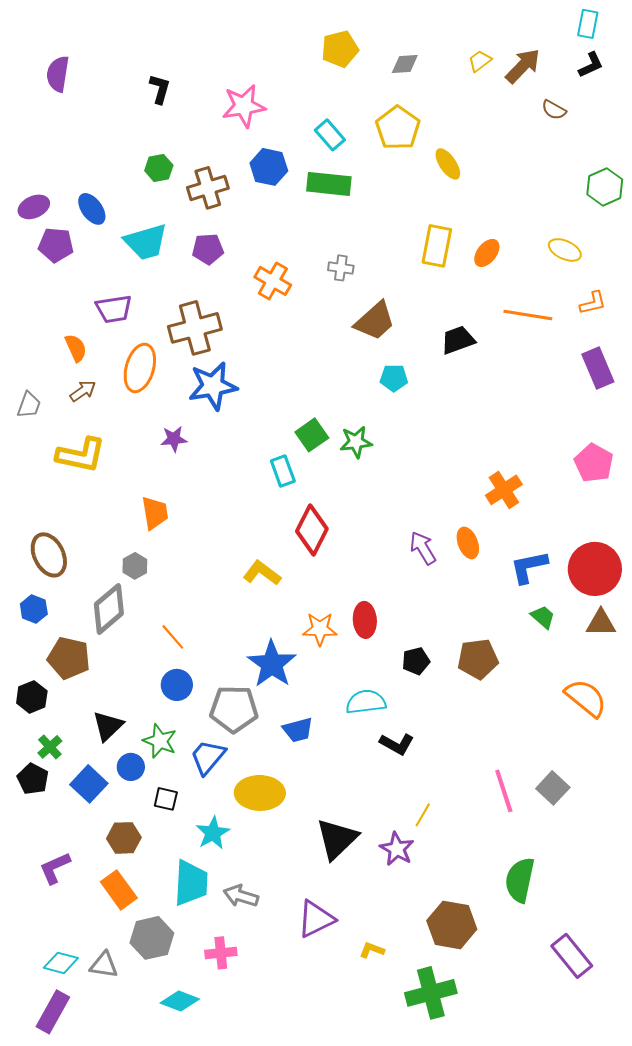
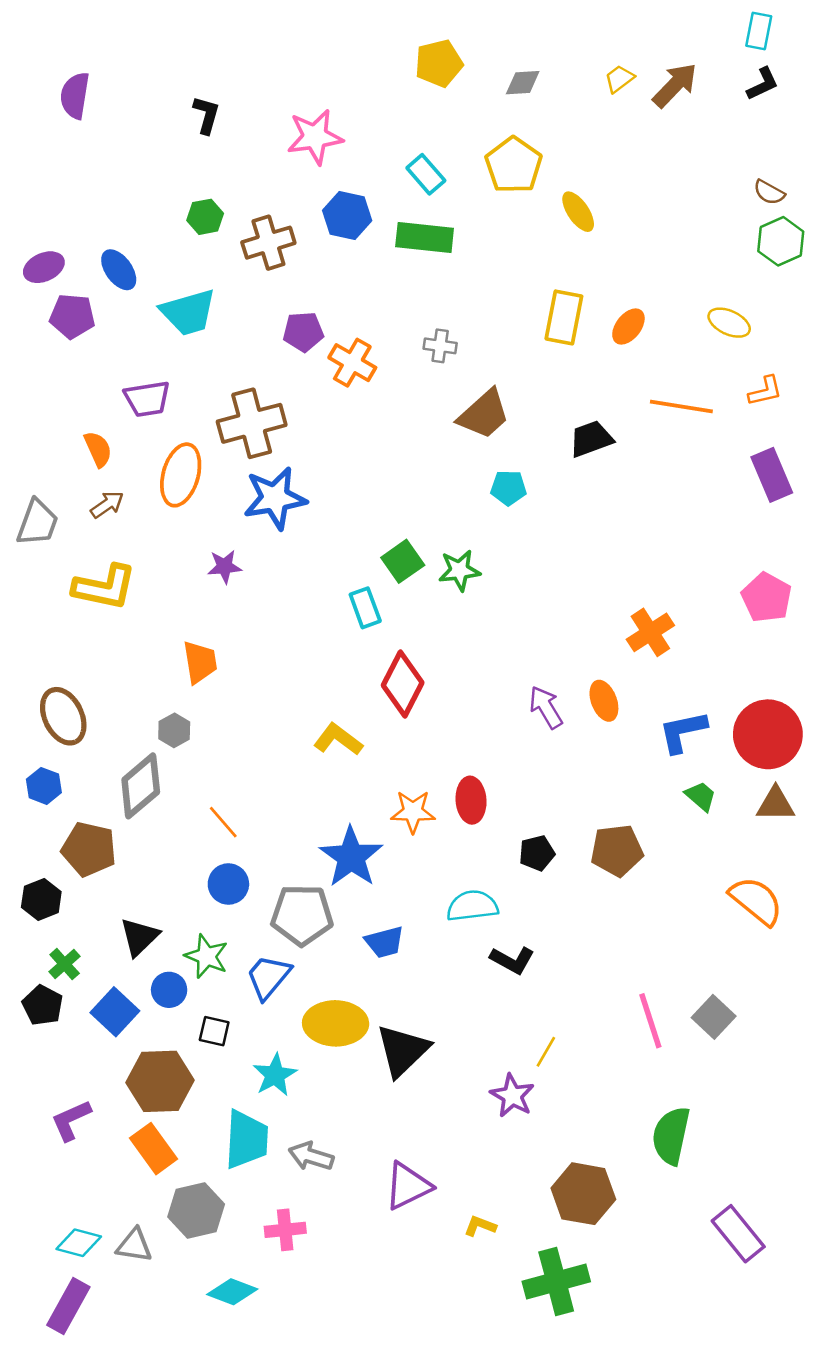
brown semicircle: (554, 110) -> (769, 192), moved
purple pentagon: (208, 249) -> (303, 332), moved
gray trapezoid: (29, 405) -> (37, 523), size x1.4
brown hexagon: (124, 838) -> (160, 1081), size x1.5
black triangle: (337, 839) -> (403, 1050), moved

